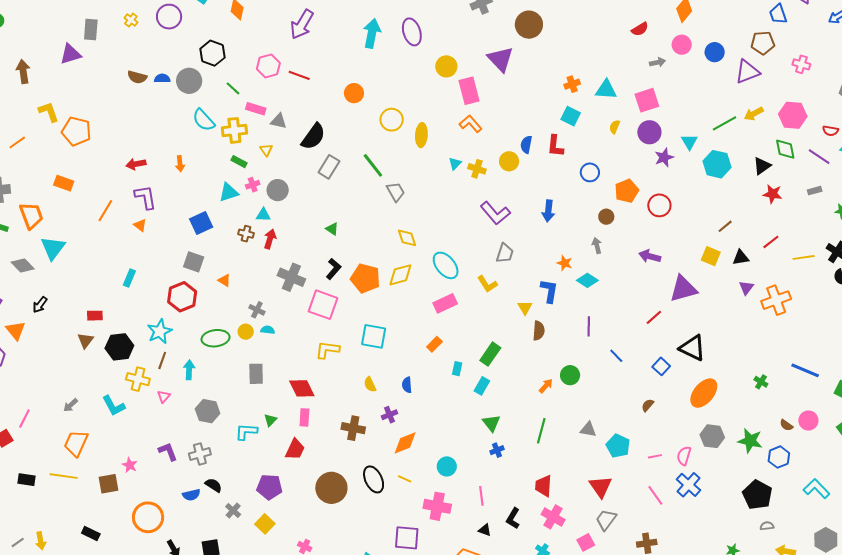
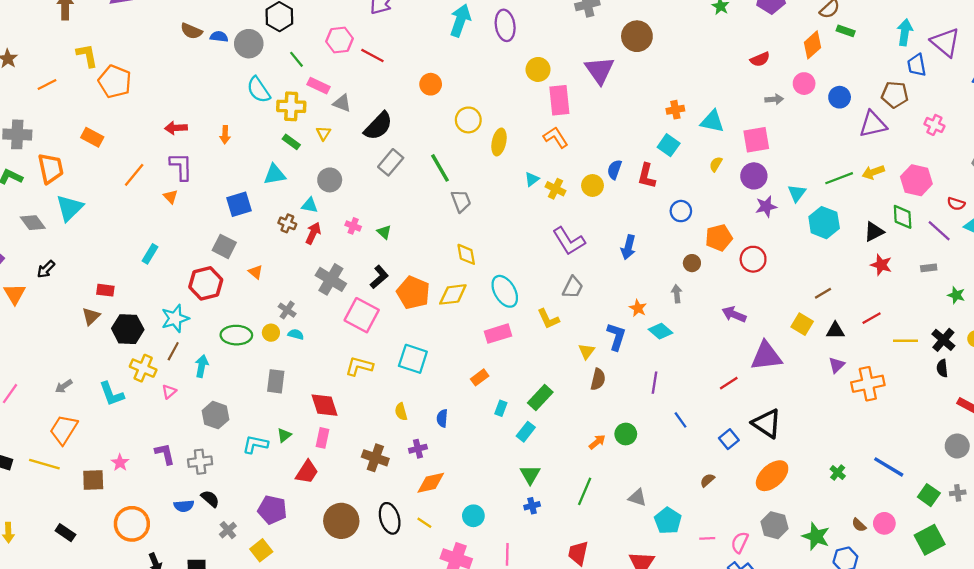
pink cross: (253, 185) -> (353, 226), moved, turned 32

